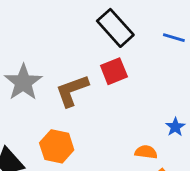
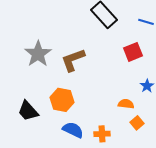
red square: (114, 71) -> (133, 52), moved

